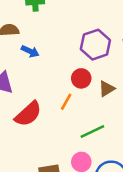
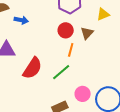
orange line: (66, 102) -> (71, 50), moved
green line: (92, 132) -> (61, 72), moved

